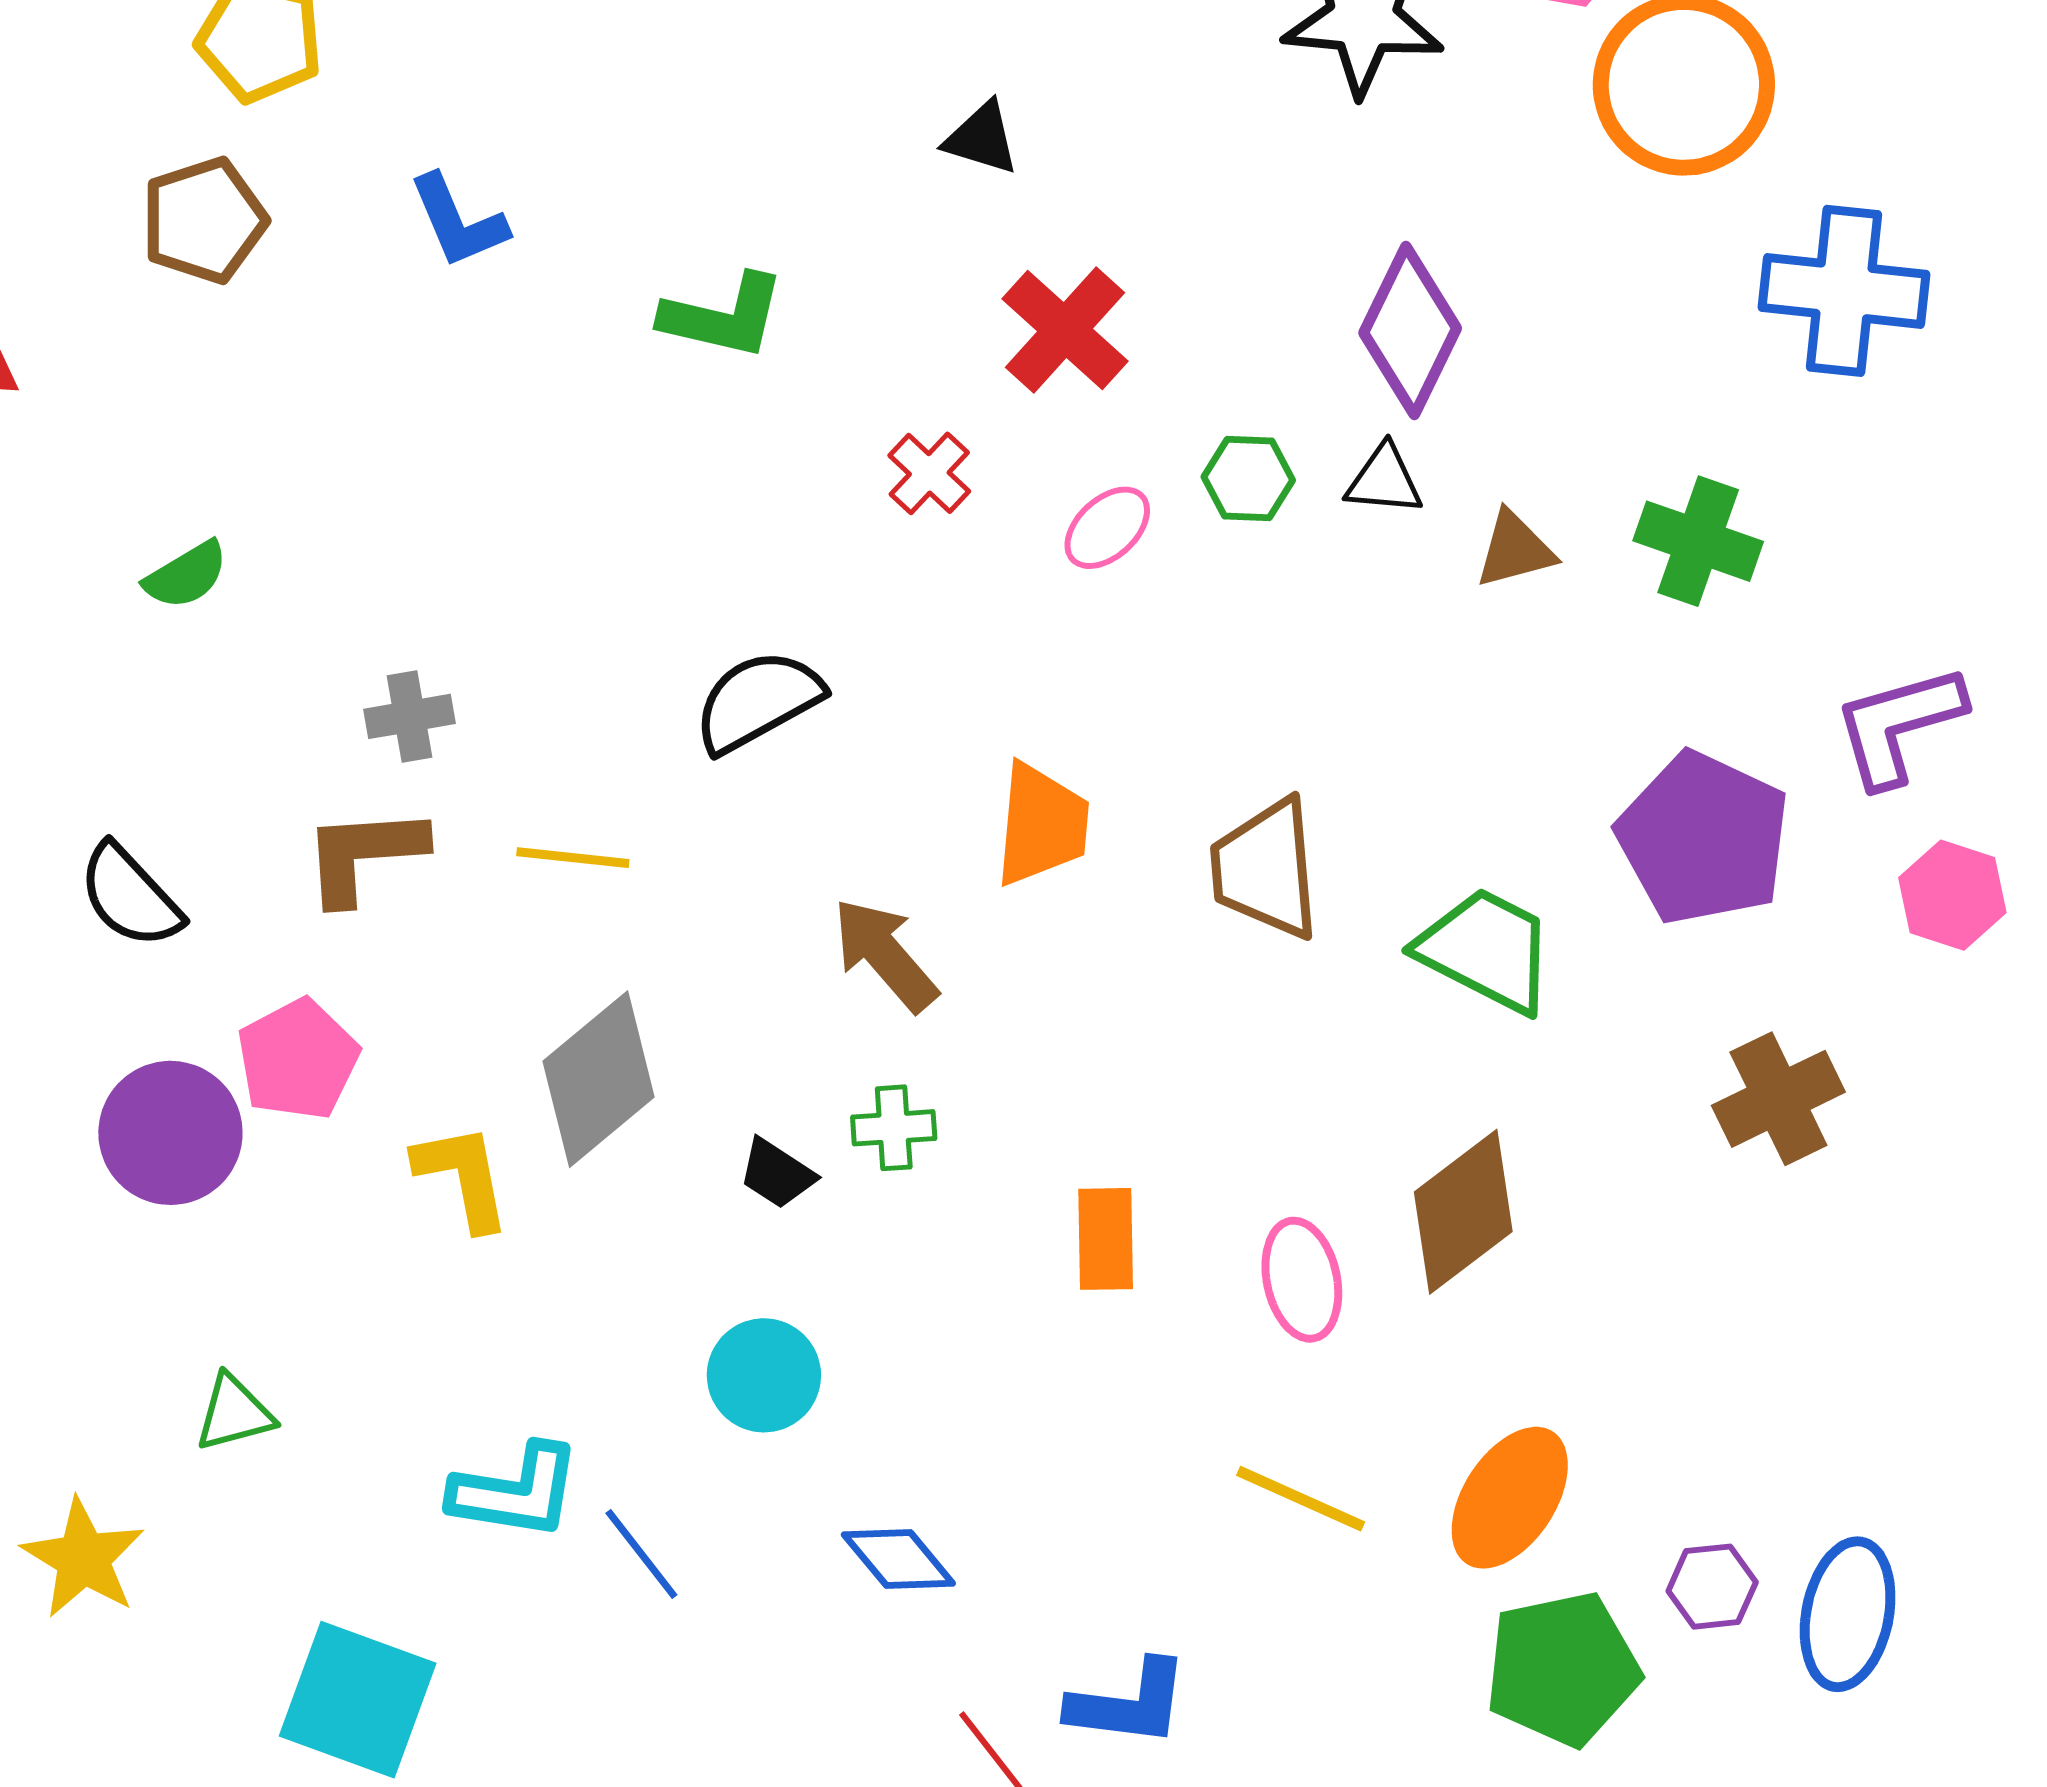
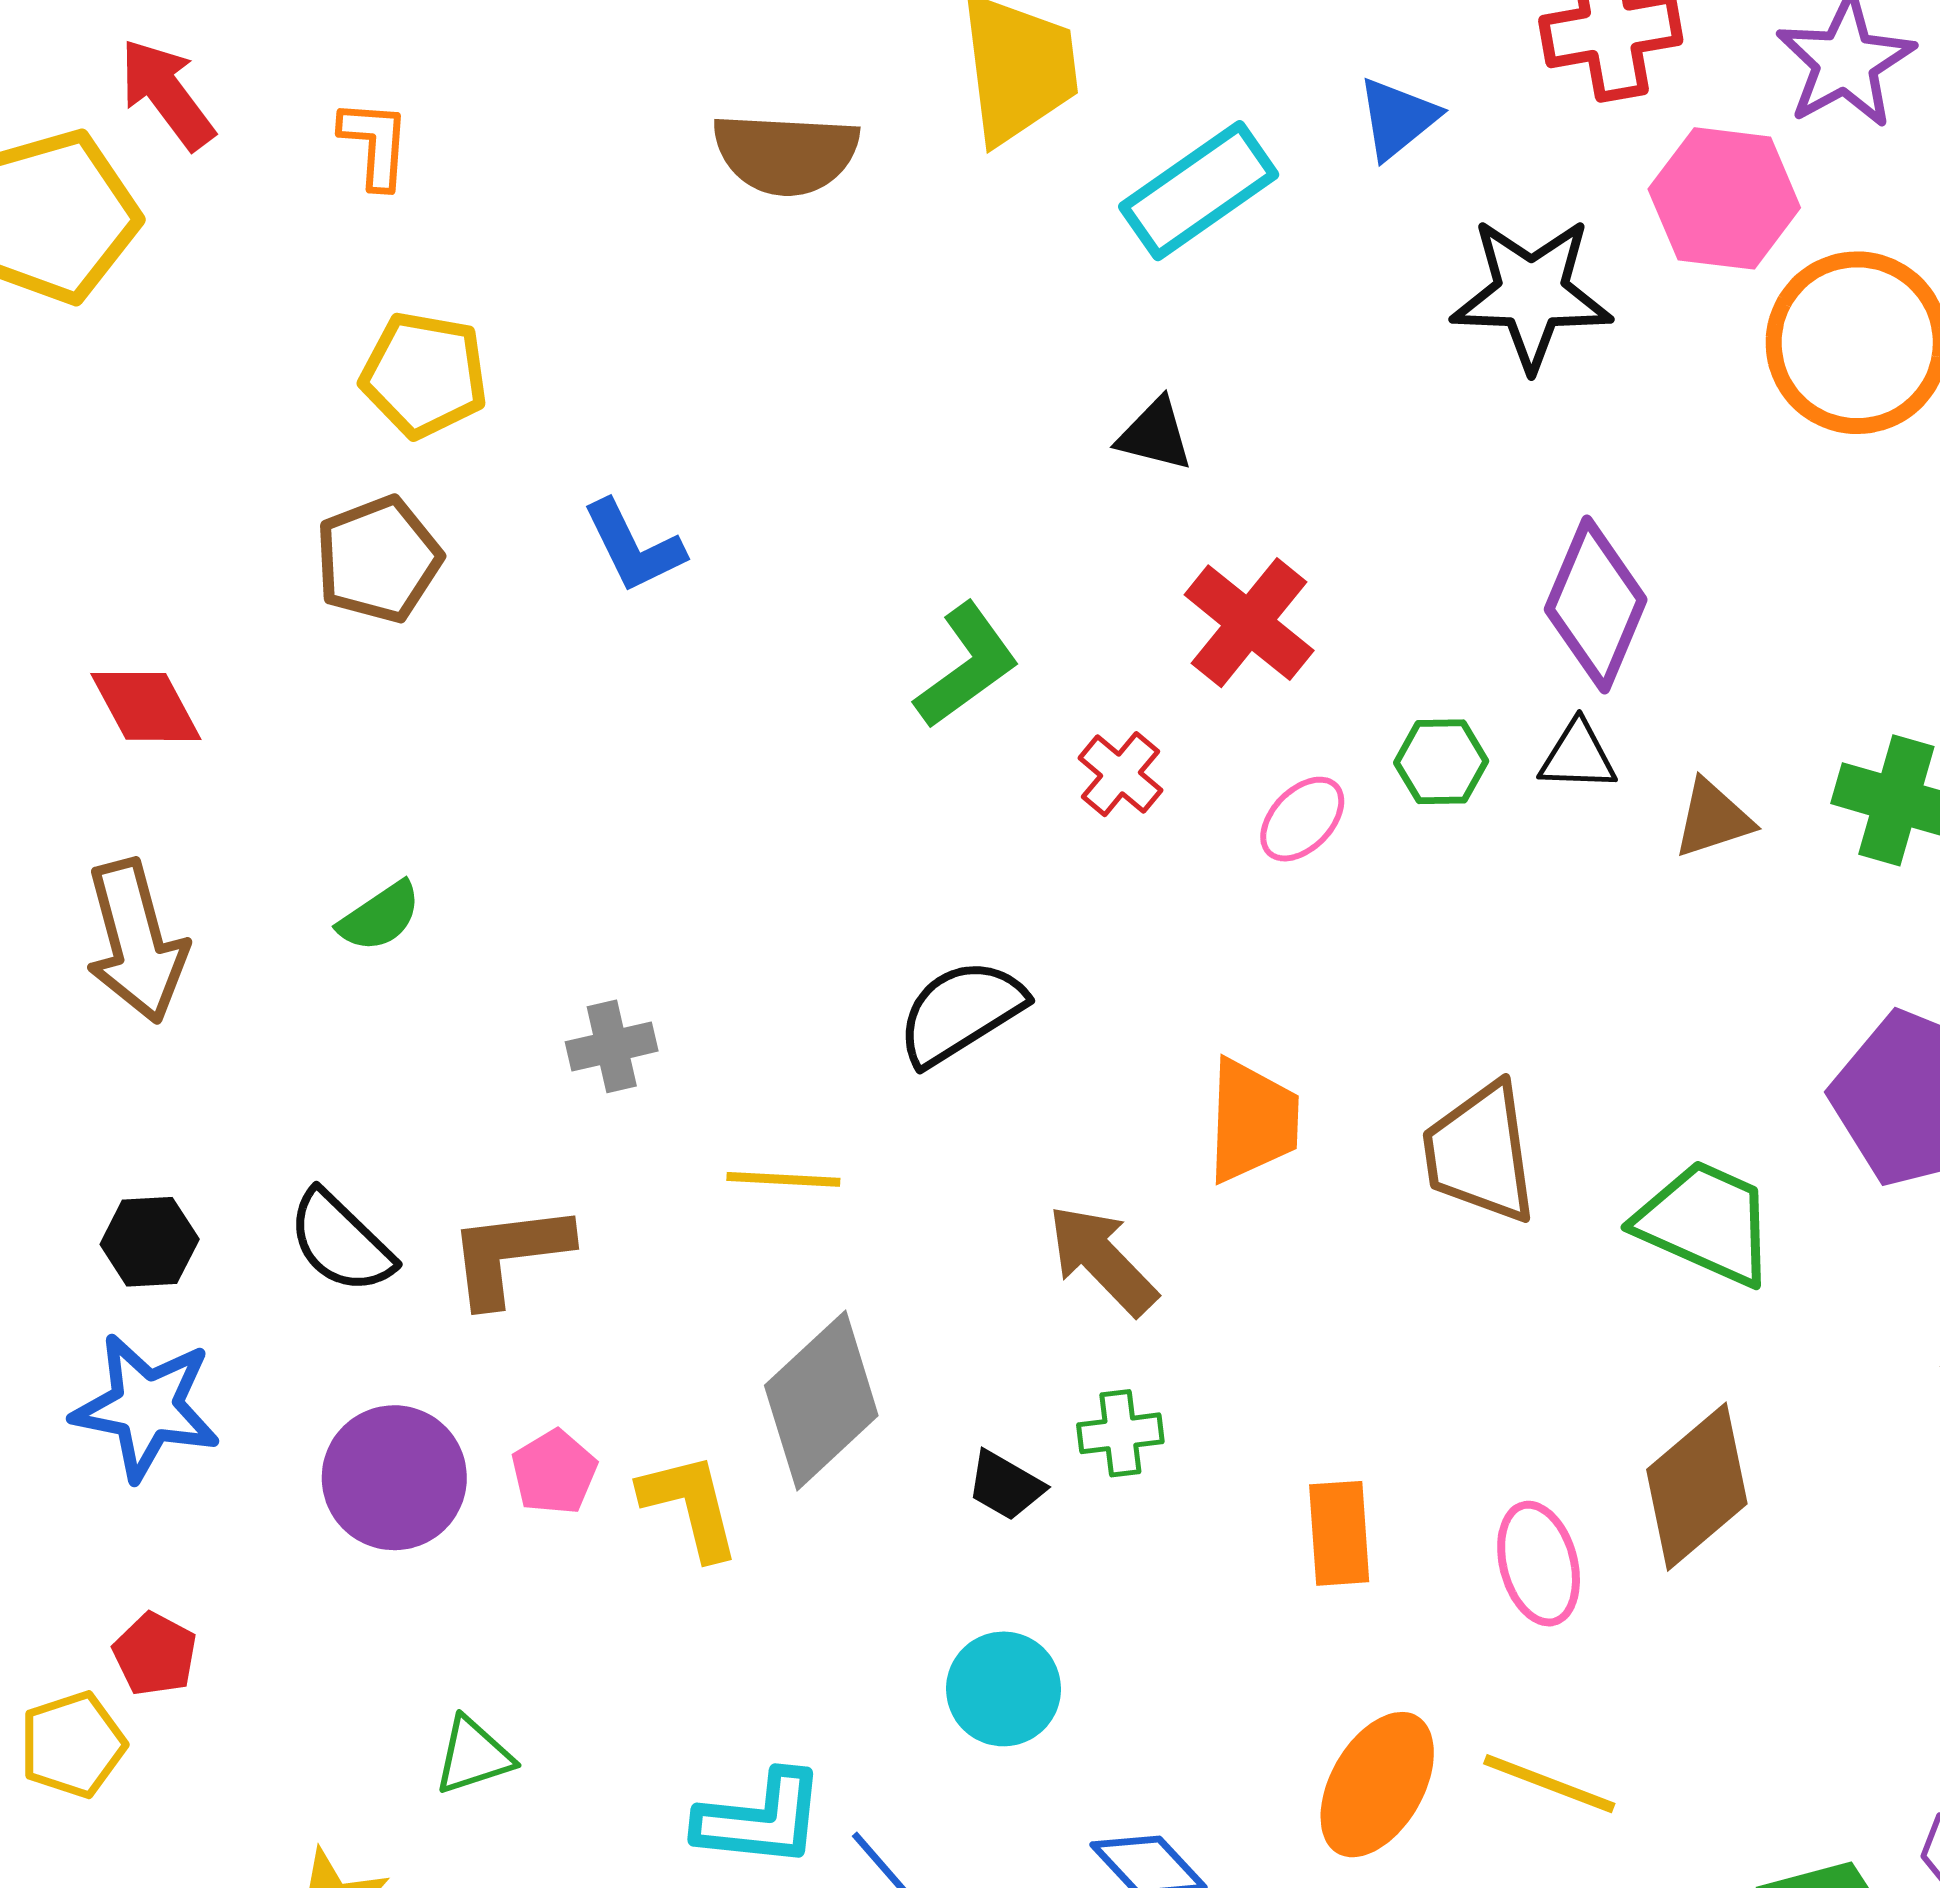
green L-shape: (723, 316) -> (967, 666), moved, turned -46
brown L-shape: (364, 855) -> (509, 1254), moved
pink pentagon: (298, 1059) -> (554, 1472), moved, size x0.7
orange ellipse: (1510, 1498) -> (1377, 1785), moved

